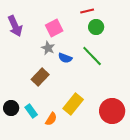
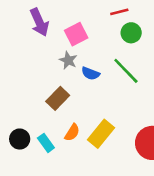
purple arrow: (15, 26) -> (39, 22), moved
orange semicircle: (51, 119) -> (72, 132), moved

